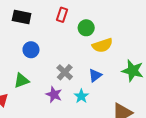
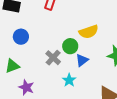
green circle: (86, 28) -> (70, 46), moved
purple star: (54, 94) -> (26, 87), moved

